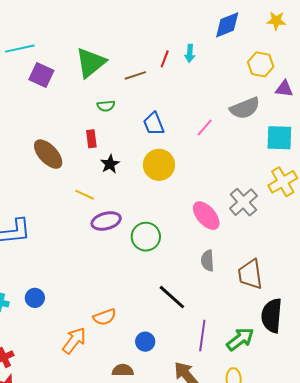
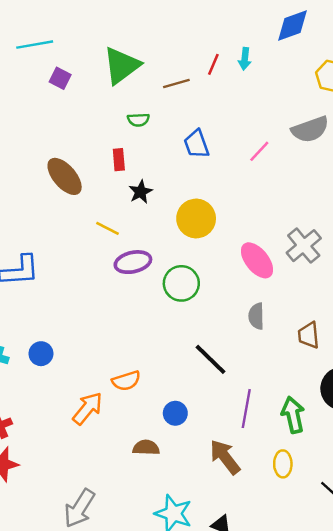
purple square: (41, 75) -> (60, 78), size x0.7
yellow circle: (159, 165) -> (196, 218), moved
brown trapezoid: (250, 274) -> (309, 335), size x0.7
green arrow: (240, 339) -> (293, 415), turned -68

